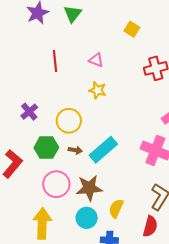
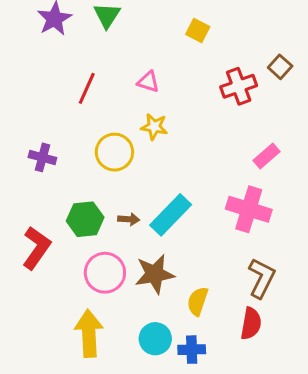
red line: (55, 61) -> (87, 88), turned 35
purple cross: (29, 112) -> (42, 157), moved, turned -30
yellow circle: (69, 121) -> (114, 152), moved
cyan circle: (87, 218) -> (155, 339), moved

